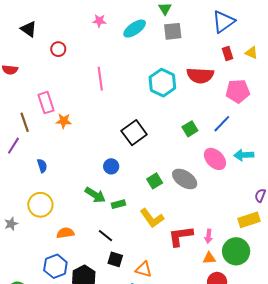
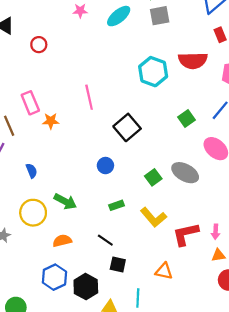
pink line: (100, 79) -> (89, 97), moved
green arrow: (95, 195) -> (65, 201), moved
orange triangle: (144, 269) -> (164, 271), moved

